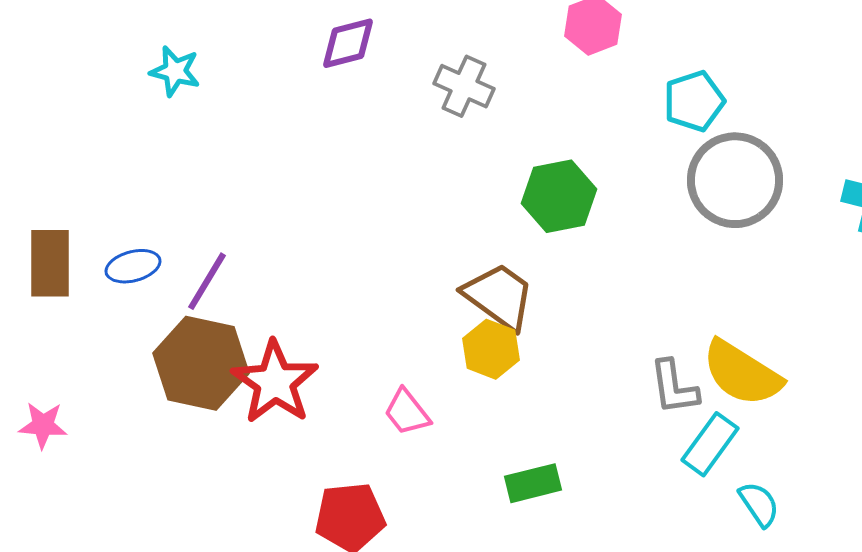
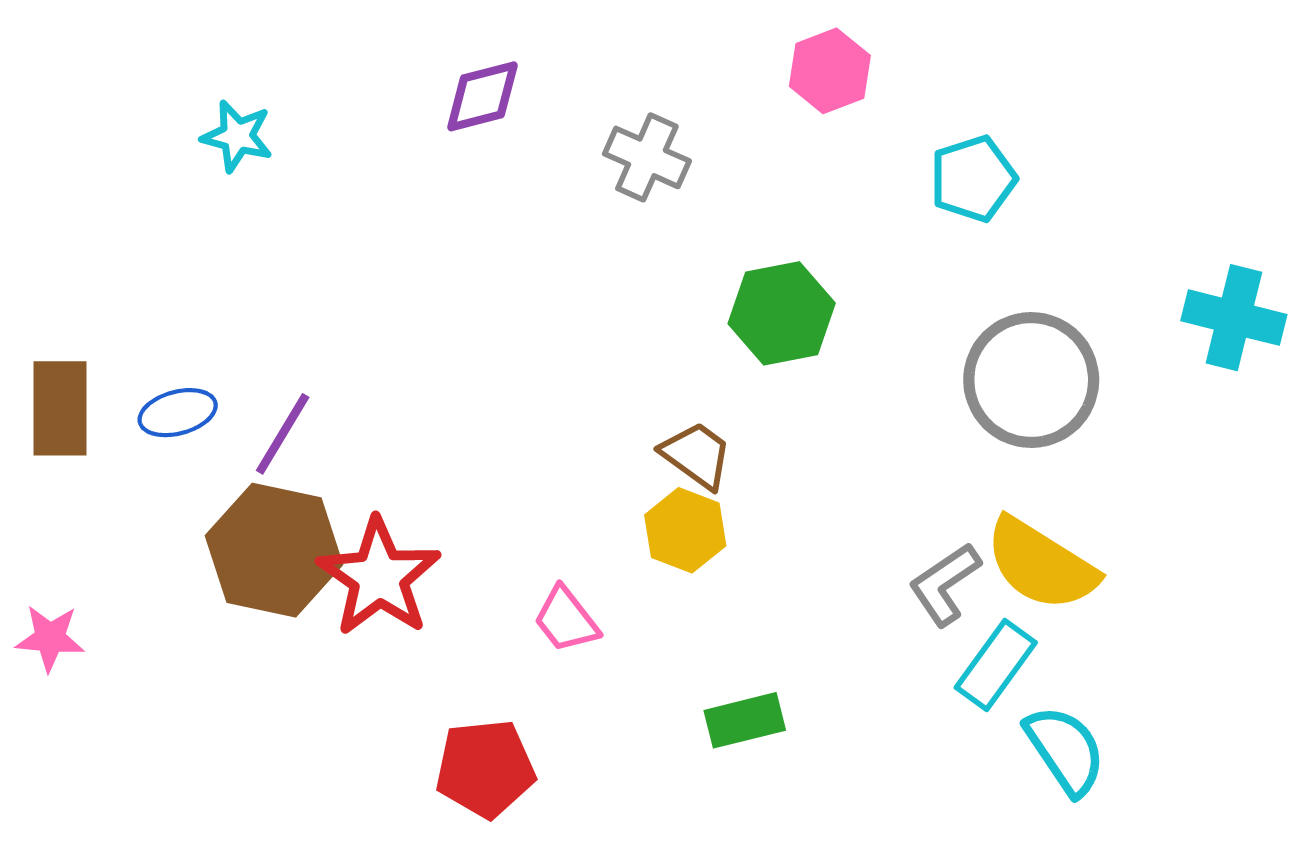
gray circle: (735, 180) -> (1031, 380), moved
brown trapezoid: (499, 296) -> (697, 455), size x0.7
gray L-shape: (674, 387) -> (945, 584), turned 64
cyan semicircle: (759, 504) -> (1065, 750), size x1.4

